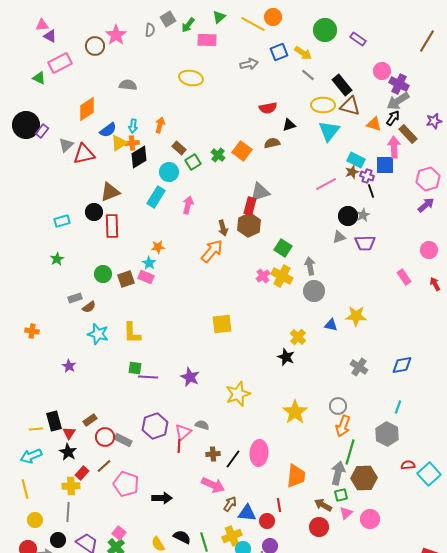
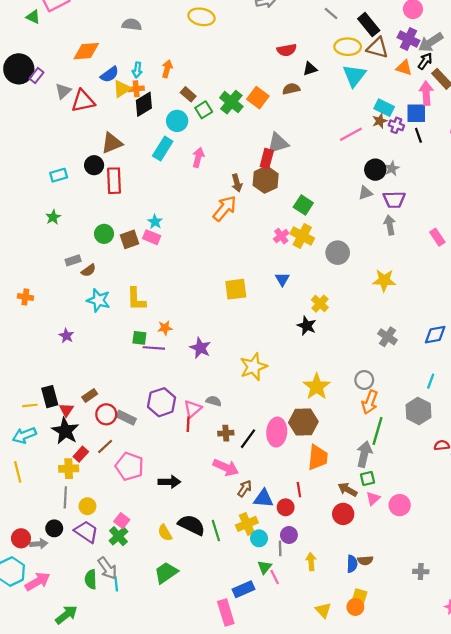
purple cross: (399, 84) -> (409, 39), moved
orange diamond: (87, 109) -> (86, 51), turned 30
green cross: (218, 155) -> (231, 102), size x1.5
black line: (371, 191) -> (418, 135), moved
orange star: (158, 247) -> (165, 328), moved
gray arrow: (310, 266) -> (390, 225), moved
blue triangle: (331, 325) -> (282, 279), moved, turned 48
black star: (68, 452) -> (65, 431), size x1.4
brown hexagon: (364, 478) -> (303, 422), moved
yellow circle: (35, 520) -> (87, 506), moved
black semicircle: (182, 537) -> (191, 525), size x1.4

